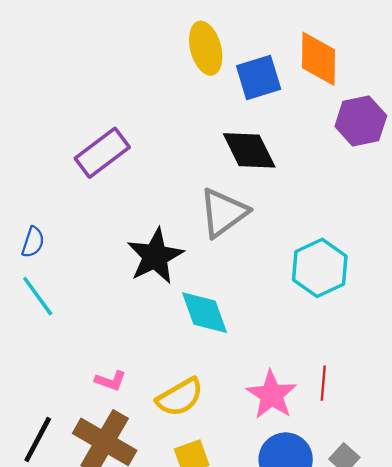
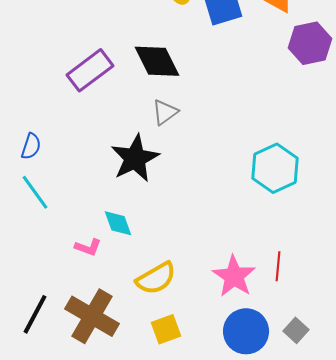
black diamond: (249, 150) -> (157, 61), moved
gray triangle: (223, 213) -> (165, 112), moved, size x0.6
cyan diamond: (205, 313) -> (118, 223), moved, size x0.7
pink L-shape: (111, 381) -> (88, 247), moved

